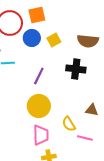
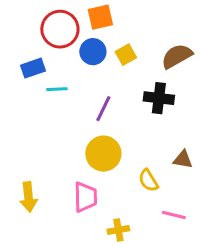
brown semicircle: (88, 41) -> (177, 56), turned 145
pink trapezoid: (41, 135) -> (85, 197), moved
pink line: (85, 138) -> (174, 215), moved

